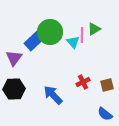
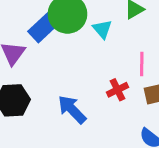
pink line: (82, 35) -> (142, 64), moved

